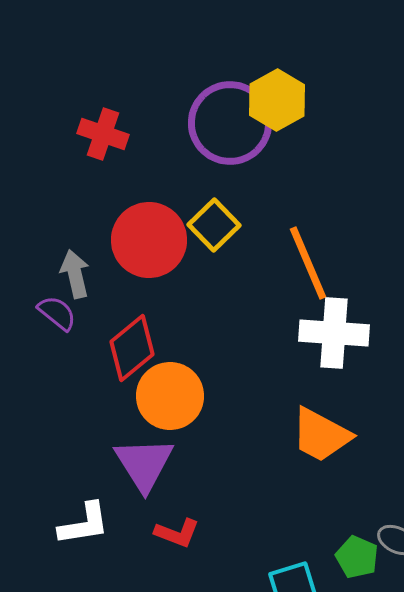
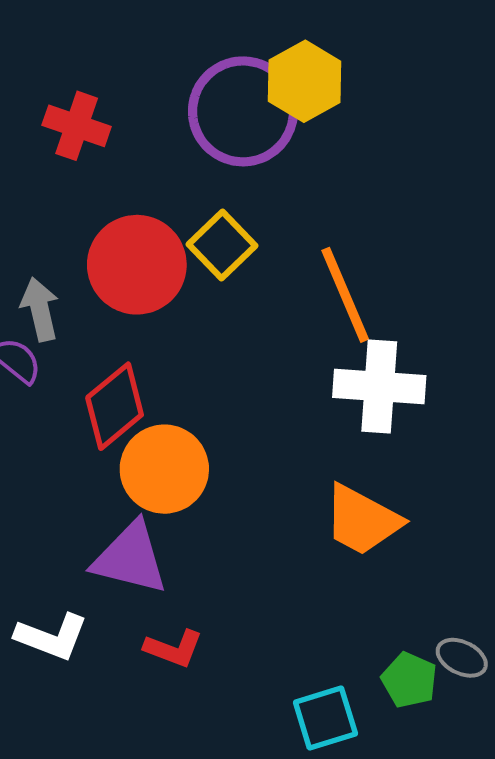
purple triangle: (144, 464) -> (130, 558), turned -44
white L-shape: (84, 524) -> (52, 637), turned 30

